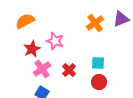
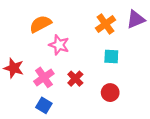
orange semicircle: (25, 21) -> (40, 24), moved
red star: (32, 49) -> (14, 68), moved, turned -30
cyan square: (98, 63) -> (111, 57), moved

